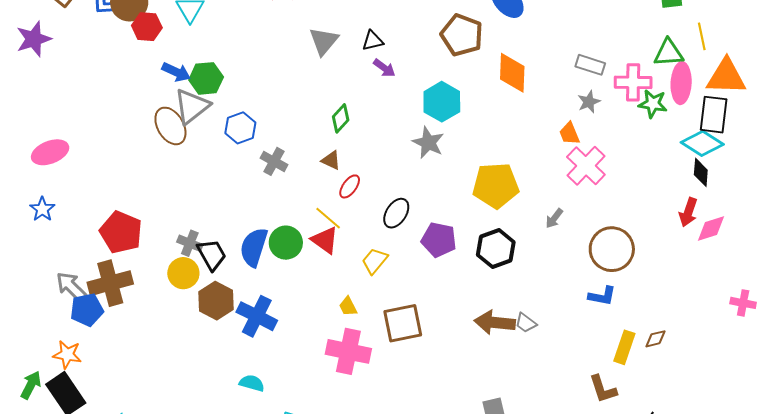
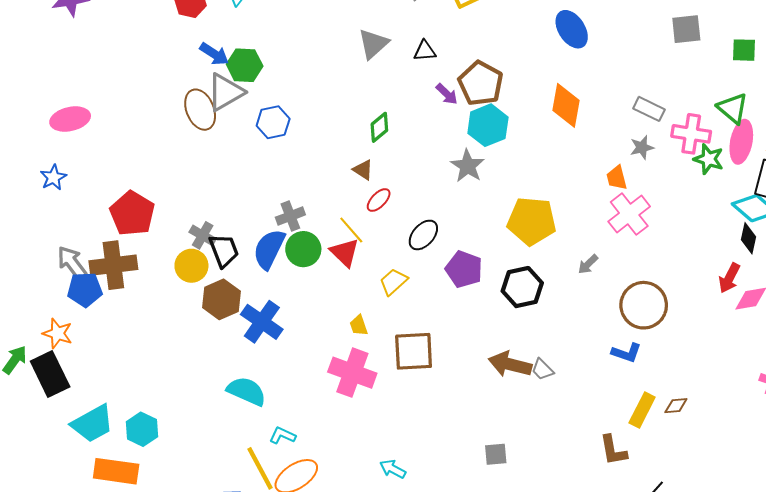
brown pentagon: (462, 35) -> (481, 83), moved
green triangle: (669, 53) -> (733, 108), turned 36
purple arrow: (384, 68) -> (447, 94), moved
gray cross: (274, 161) -> (290, 216), moved, turned 32
cyan semicircle: (252, 383) -> (247, 391), size x1.5

